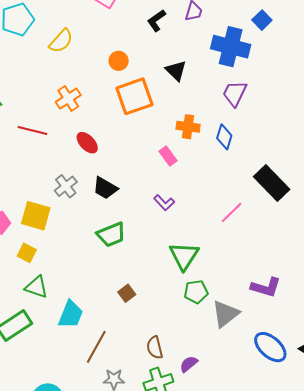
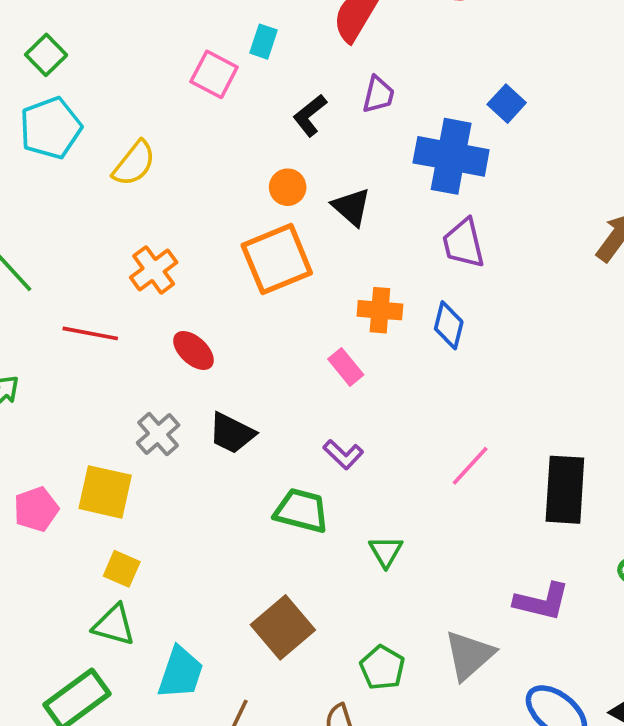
orange circle: (119, 61) -> (288, 187), moved
purple trapezoid: (235, 93) -> (464, 243), turned -36
black rectangle: (272, 183) -> (565, 490), moved, turned 51
green trapezoid: (111, 235) -> (301, 511), moved, turned -140
yellow square: (27, 253) -> (122, 569), moved
green triangle: (184, 256) -> (386, 552), size x0.6
green pentagon: (196, 292) -> (382, 668), moved, turned -30
brown square: (127, 293) -> (283, 627), size x1.8

